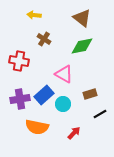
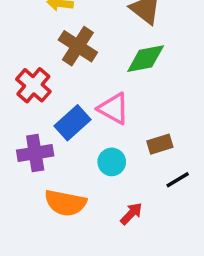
brown cross: (44, 39) -> (78, 46), size x1.5
red cross: (19, 61) -> (33, 85), turned 30
blue rectangle: (44, 95) -> (73, 123), moved

